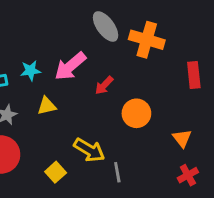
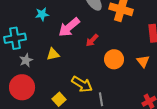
cyan star: (31, 71) -> (42, 14), moved
orange triangle: (182, 138) -> (143, 61), moved

